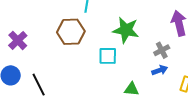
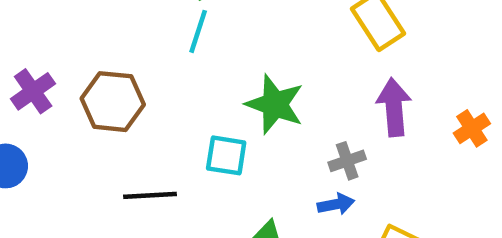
brown hexagon: (71, 32) -> (113, 102), moved
black line: (39, 85) -> (150, 195), moved, turned -75

